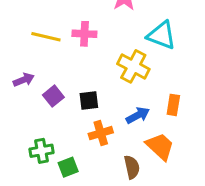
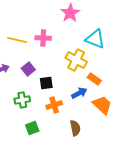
purple square: (53, 96) -> (28, 69), moved
orange rectangle: (173, 105) -> (94, 79), moved, turned -64
orange trapezoid: (160, 146) -> (102, 105), moved
green cross: (41, 151) -> (22, 100), moved

